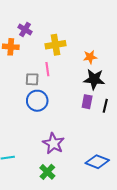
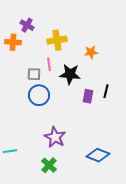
black star: (94, 79) -> (70, 74), moved
black line: (105, 106) -> (106, 91), moved

